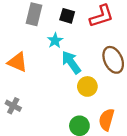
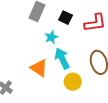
orange triangle: (17, 62) -> (39, 68), moved

